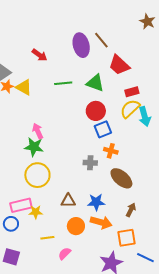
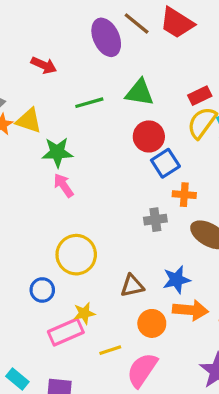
red trapezoid: (119, 65) -> (177, 23), moved
green star: (34, 147) -> (57, 152), moved
pink rectangle: (21, 205) -> (66, 332), moved
blue circle: (11, 224) -> (42, 290), moved
pink semicircle: (65, 254) -> (142, 370), size x1.6

